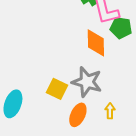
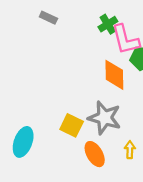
orange ellipse: (78, 115) -> (95, 154), turned -55

